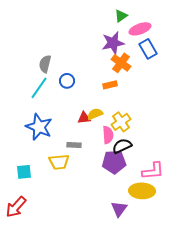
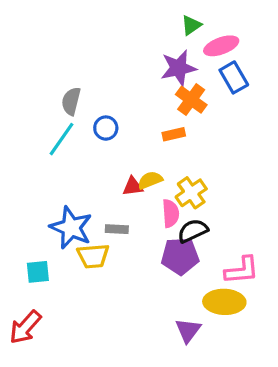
blue star: (39, 127) -> (71, 228), moved

